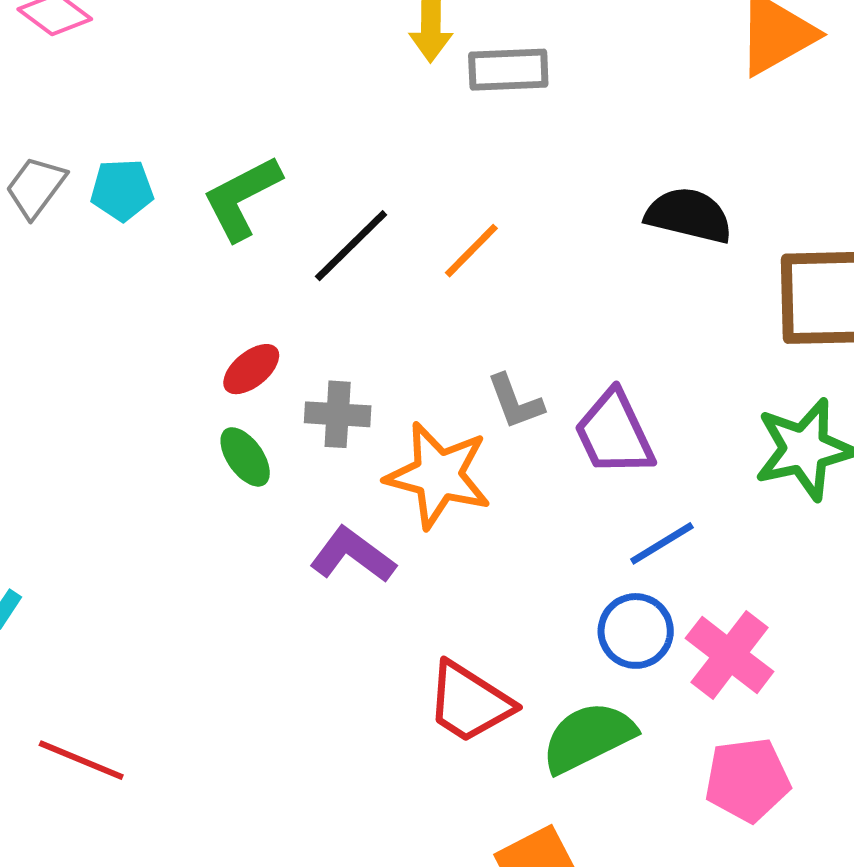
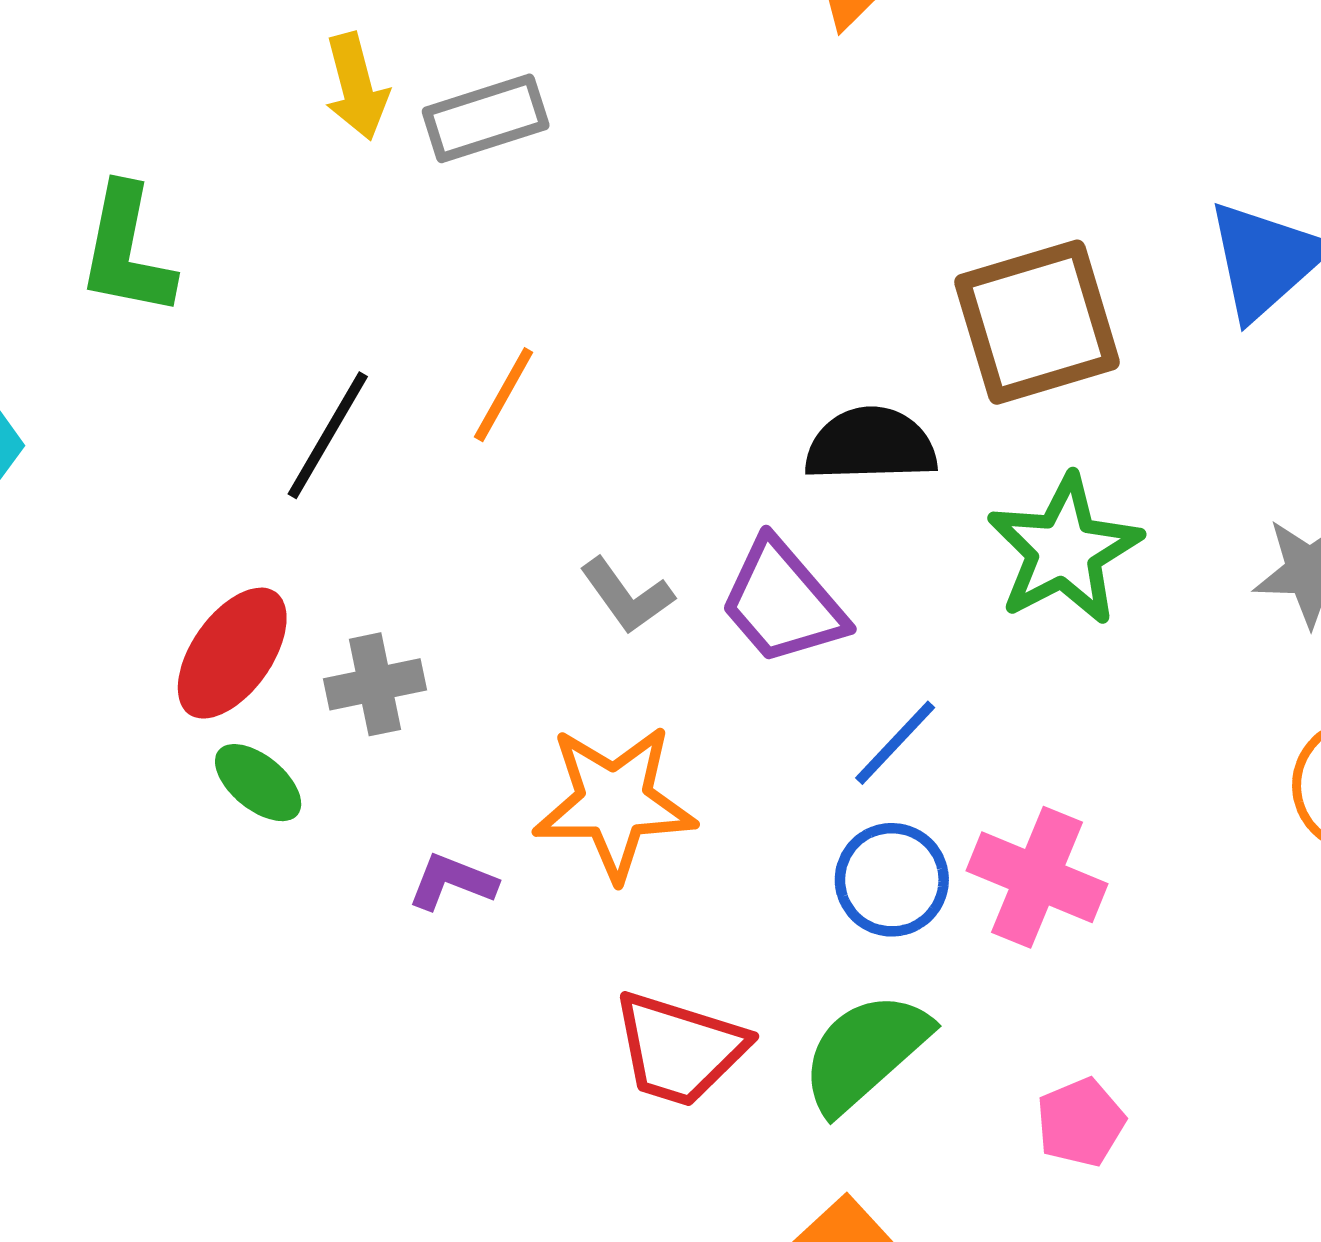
green L-shape: (242, 198) -> (127, 251), moved, turned -36
black semicircle: (689, 215) -> (871, 445), moved
red ellipse: (251, 369) -> (232, 653), size x1.5
orange star: (438, 475) -> (615, 802), moved
purple L-shape: (353, 555) -> (452, 882), size x0.7
pink pentagon: (747, 780) -> (1081, 1122), moved, size x0.7

